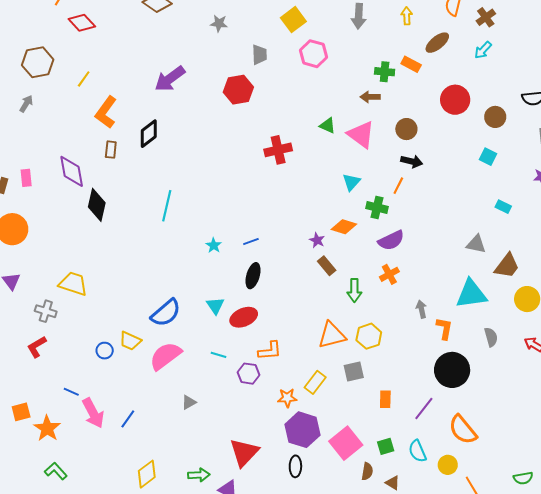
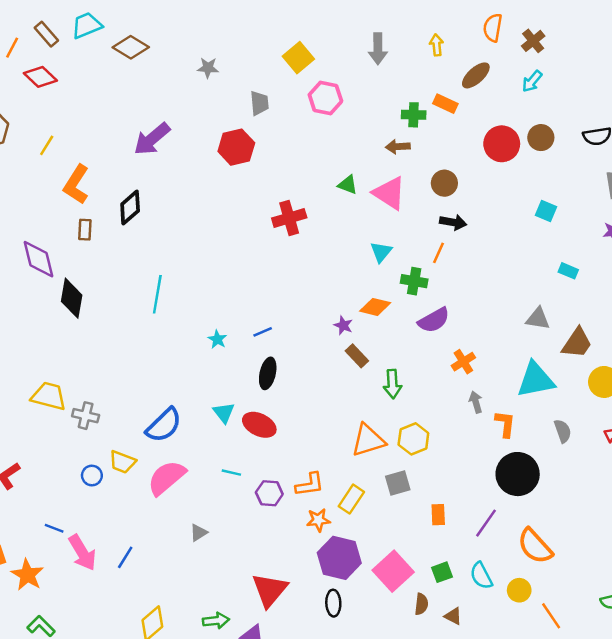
brown circle: (495, 117) -> (541, 138), moved
orange cross: (389, 274) -> (463, 362), moved
gray cross: (46, 311) -> (86, 416), moved
red ellipse: (244, 317) -> (259, 425), turned 52
orange L-shape: (270, 351) -> (310, 485), moved

